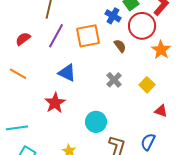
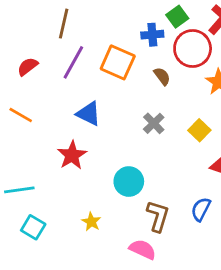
blue cross: (113, 16) -> (152, 35), turned -35
orange square: (88, 36) -> (118, 62), turned 35

